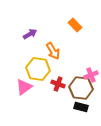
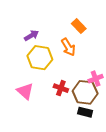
orange arrow: (53, 51) -> (68, 47), moved
yellow hexagon: (38, 69) -> (40, 58), moved
pink triangle: (24, 87) -> (25, 91), turned -42

